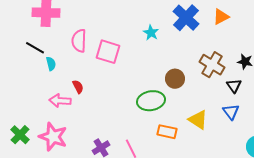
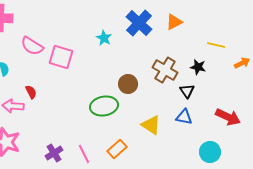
pink semicircle: (79, 41) -> (32, 46), turned -60
blue triangle: (231, 112) -> (184, 117), turned -42
orange rectangle: (167, 132) -> (117, 149), moved, turned -54

